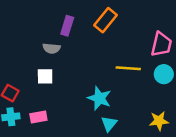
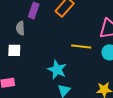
gray semicircle: (52, 48) -> (20, 28), turned 80

